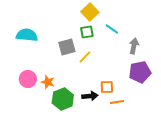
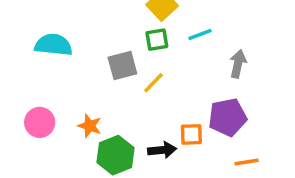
cyan line: (112, 29) -> (200, 34), turned -56
purple pentagon: (140, 72) -> (228, 117), moved
pink circle: (28, 79) -> (40, 122), moved
orange line: (117, 102) -> (247, 162), moved

